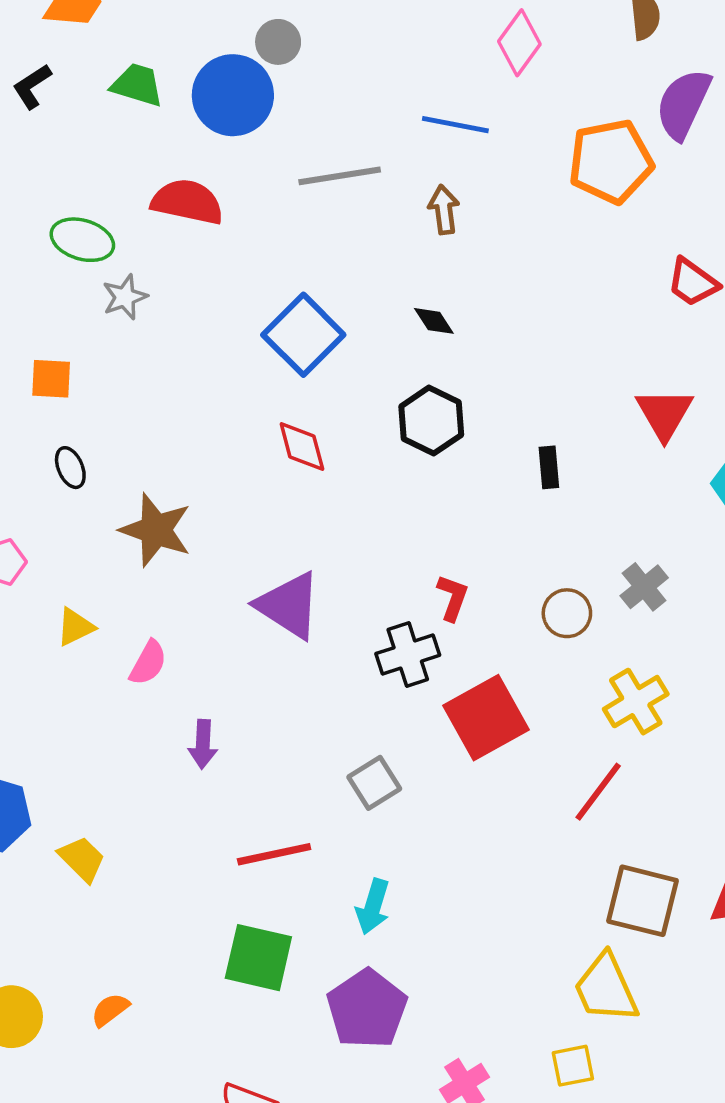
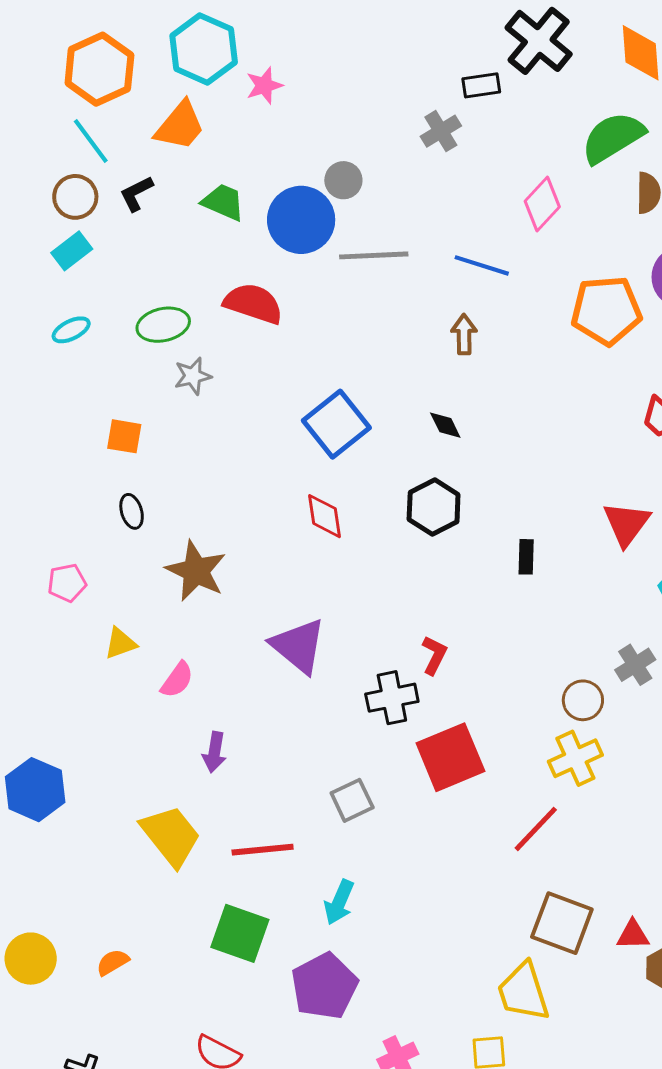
gray line: (340, 176) -> (374, 255), moved
green ellipse: (82, 240) -> (163, 325), turned -36
gray cross: (644, 587) -> (635, 665), moved
brown circle: (567, 613) -> (583, 700), moved
yellow trapezoid: (82, 859) -> (171, 836), moved, size x1.6

